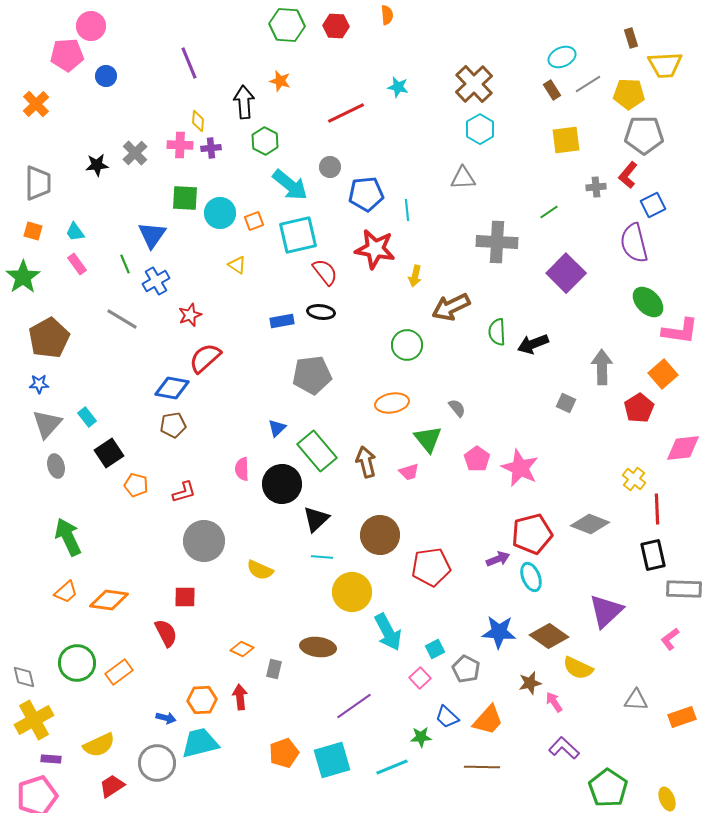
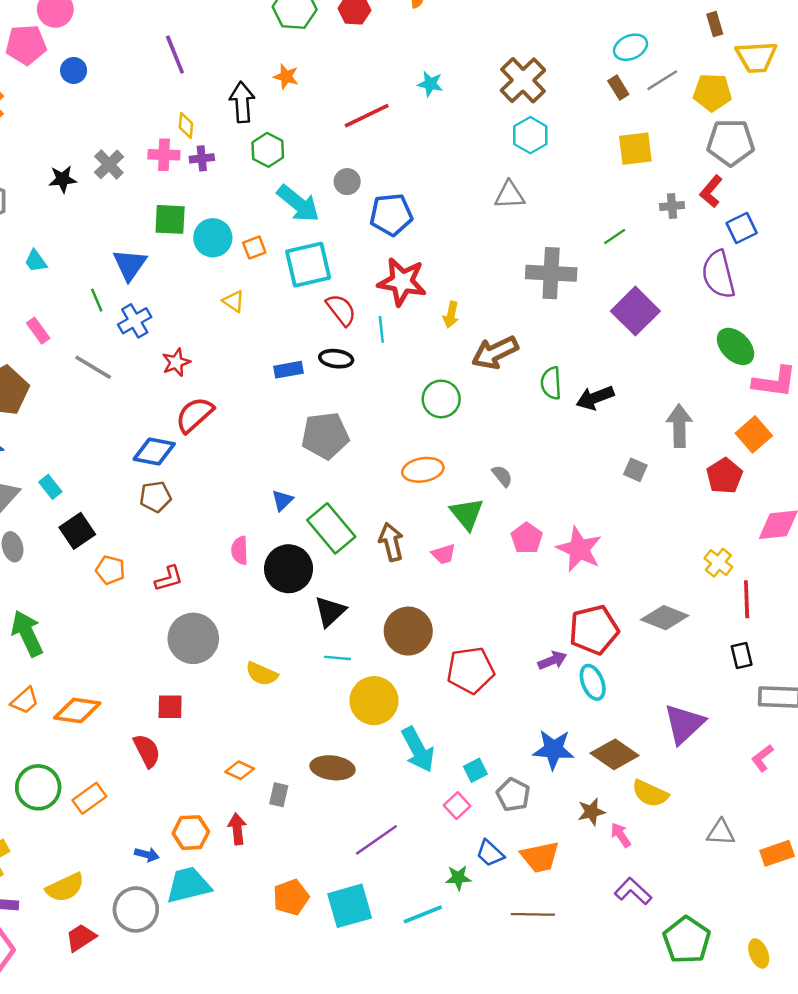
cyan line: (407, 210) -> (381, 329), moved
pink rectangle: (77, 264) -> (38, 331), moved
black rectangle: (653, 555) -> (742, 655), size x0.7
orange trapezoid: (488, 720) -> (540, 857), turned 36

